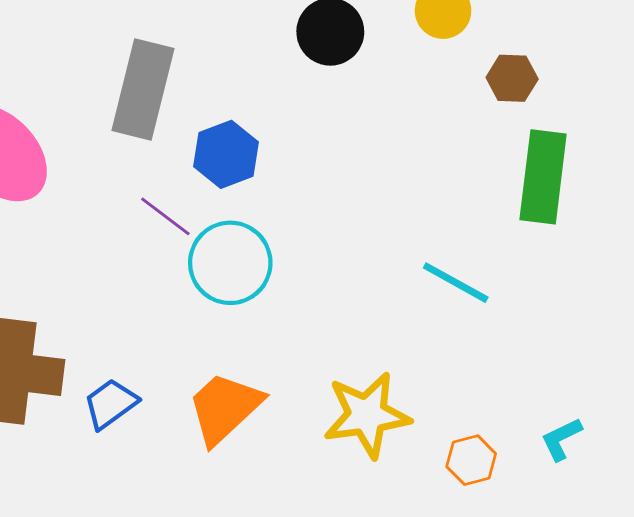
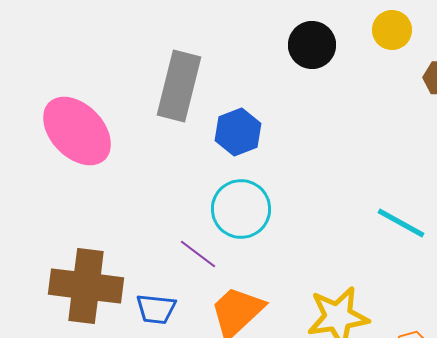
purple line: (165, 216) -> (198, 254), moved
blue trapezoid: (110, 404) -> (156, 309), turned -138

